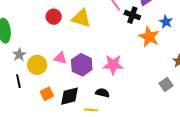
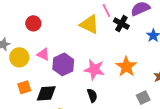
red circle: (54, 17) -> (33, 23), moved
yellow triangle: (81, 18) -> (89, 24), moved
orange star: (149, 37) -> (126, 67), moved
black semicircle: (102, 93) -> (92, 95), moved, turned 48

